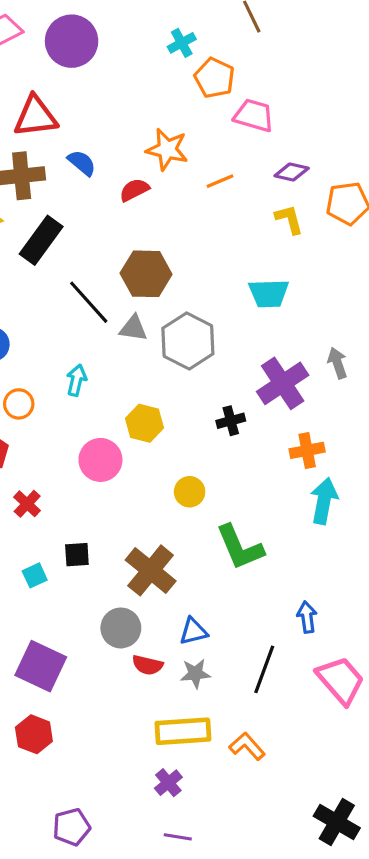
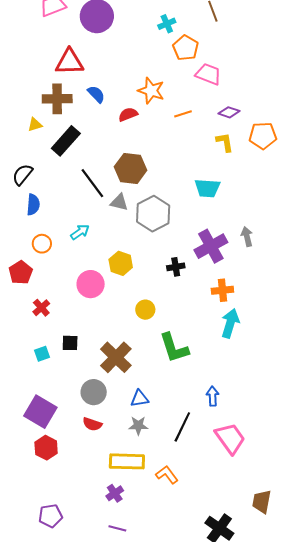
cyan arrow: (76, 380) -> (80, 232), turned 36
red semicircle: (148, 665) -> (92, 424), moved
red hexagon: (34, 734) -> (46, 448), moved

